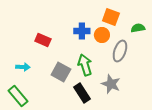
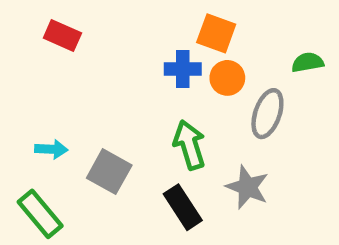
orange square: (111, 17) -> (216, 33), moved
red rectangle: (43, 40) -> (62, 36), moved
gray square: (61, 72) -> (109, 172), moved

